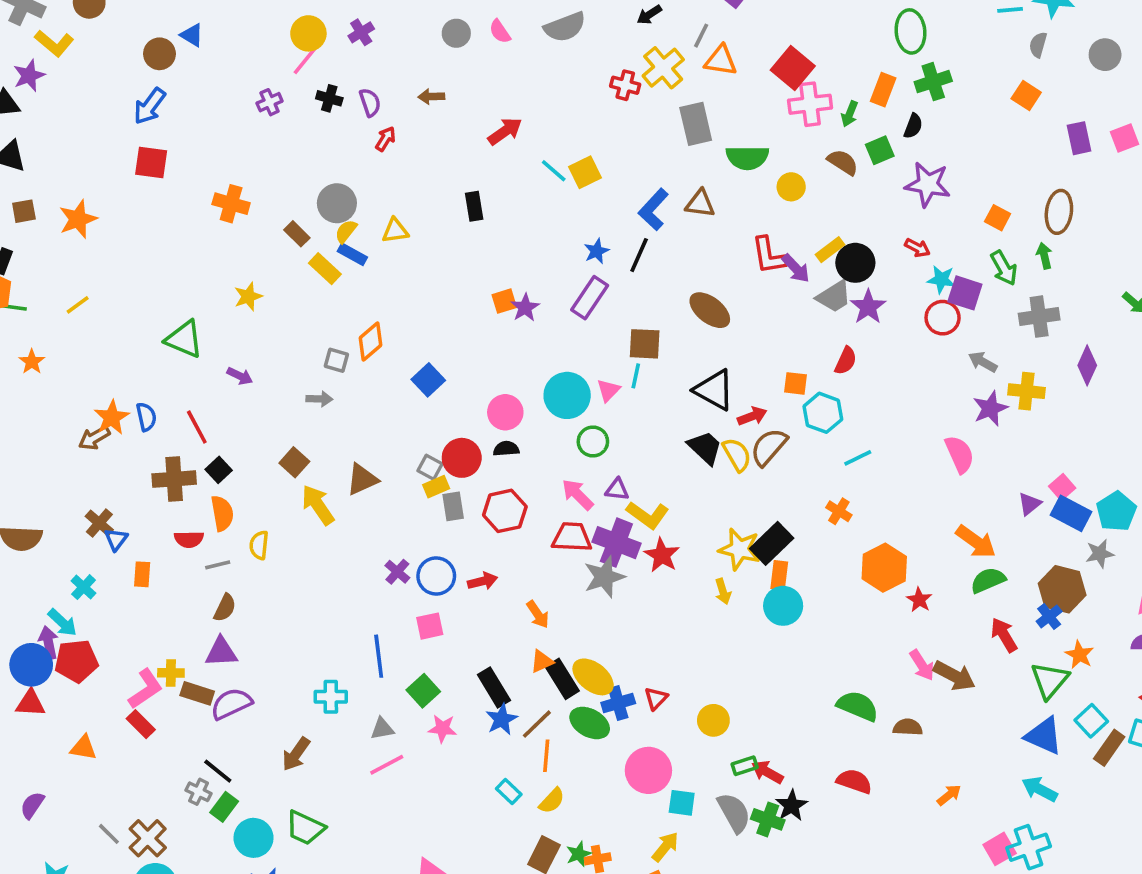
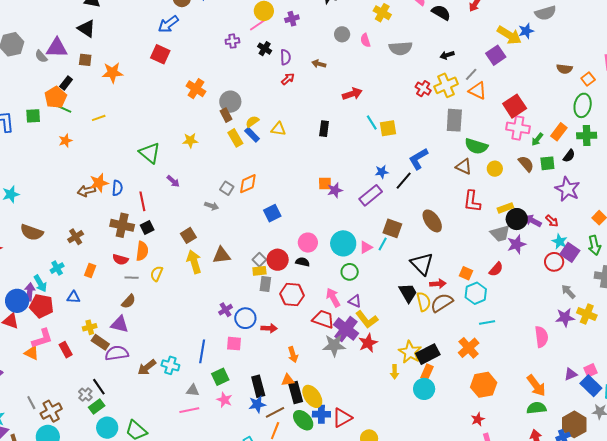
gray circle: (337, 203) -> (230, 102), moved
brown triangle: (700, 204) -> (464, 166), moved
purple arrow: (796, 268) -> (533, 221), moved, turned 144
orange cross: (839, 511) -> (469, 348), size x1.5
blue triangle: (116, 539) -> (73, 297), moved, turned 40
red star: (919, 600) -> (478, 419), moved
yellow cross: (171, 673) -> (90, 327), turned -32
pink L-shape: (146, 689) -> (42, 339), moved
red triangle: (656, 698) -> (342, 418), size x1.5
brown arrow: (296, 754) -> (147, 367), moved

